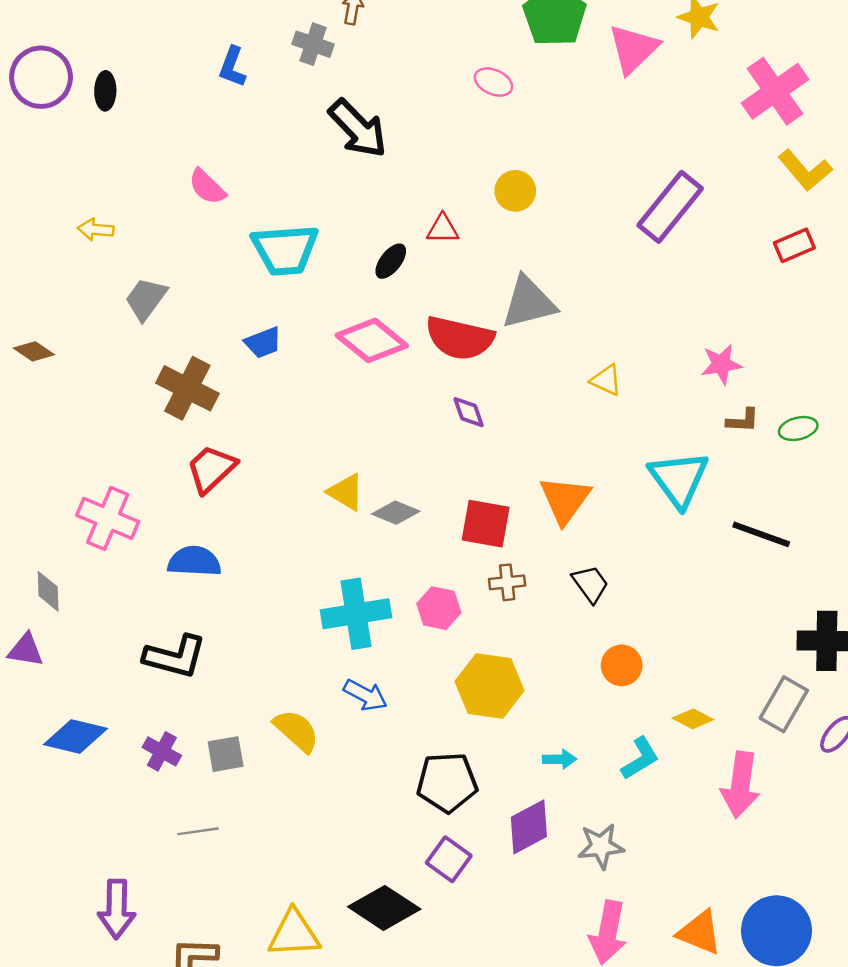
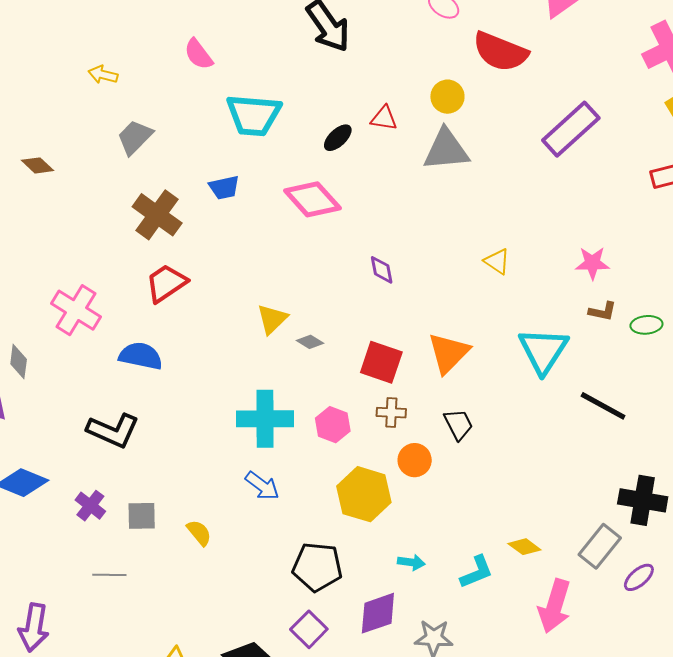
gray triangle: (529, 303) -> (446, 150), moved
red semicircle: (460, 338) -> (500, 52), moved
yellow triangle: (346, 492) -> (272, 319), turned 36
gray diamond: (396, 513) -> (310, 342), size x0.7
orange circle: (622, 665) -> (415, 460), moved
yellow semicircle: (296, 731) -> (199, 533), moved, size x0.7

